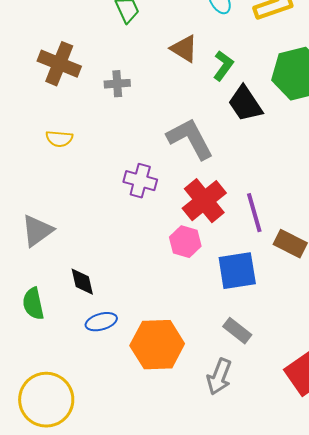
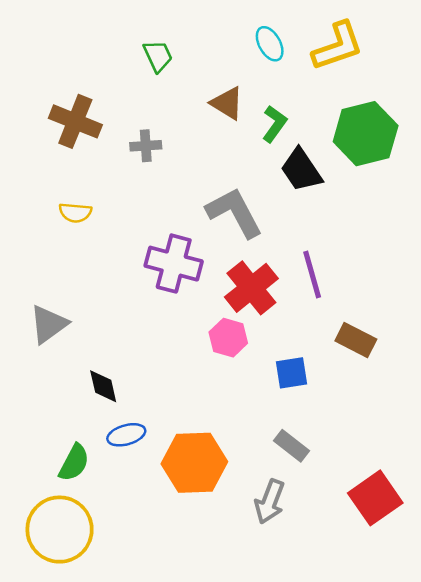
purple cross: (140, 181) -> (174, 264), size x1.4
purple line: (254, 213) -> (312, 274), moved
blue square: (237, 271) -> (291, 373), size x0.7
green semicircle: (33, 304) -> (74, 463), moved, turned -140

